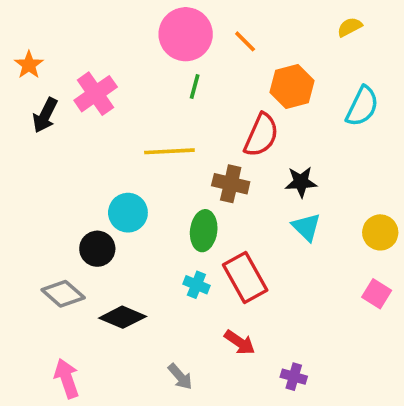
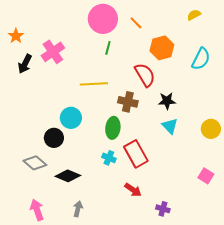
red semicircle: (261, 135) -> (145, 75), turned -55
pink square: (377, 294) -> (206, 176), moved
gray arrow: (180, 377) -> (78, 209), moved, turned -126

